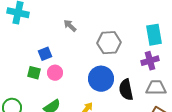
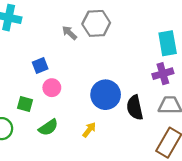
gray hexagon: (109, 43) -> (96, 23), moved
green square: (34, 73) -> (25, 104), moved

